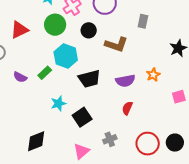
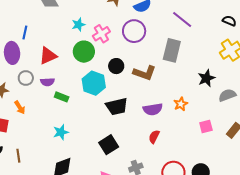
gray rectangle: (143, 21) -> (172, 50), size x1.6
black circle: (89, 30) -> (116, 66), moved
green rectangle: (45, 73) -> (62, 97), moved, turned 64
purple semicircle: (20, 77) -> (47, 82), moved, turned -32
cyan star: (58, 103) -> (61, 132), moved

